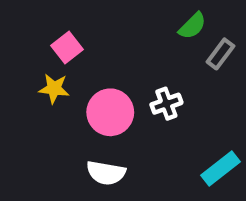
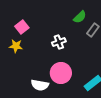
white cross: (166, 104) -> (59, 42), moved
pink circle: (110, 112) -> (61, 73), moved

